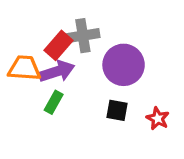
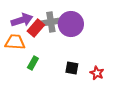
purple circle: (124, 65) -> (71, 24), moved
purple arrow: (57, 71) -> (22, 20), moved

